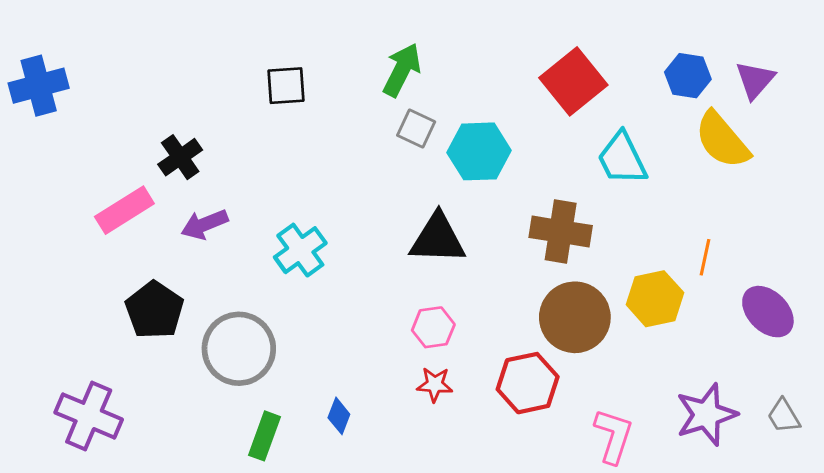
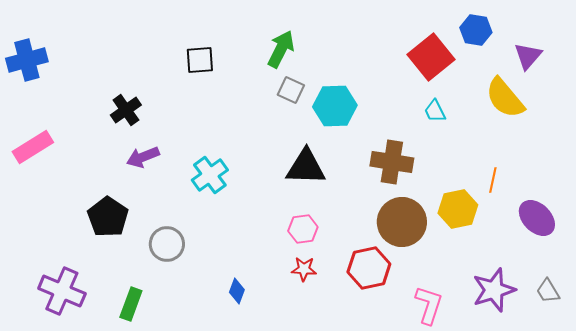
blue hexagon: (688, 76) -> (476, 30), moved
red square: (573, 81) -> (431, 57), moved
cyan trapezoid: (622, 159) -> (435, 111), size x0.6
pink rectangle: (124, 210) -> (33, 147), moved
gray circle: (239, 349) -> (167, 244), size x0.7
green rectangle: (265, 436) -> (131, 304), moved

